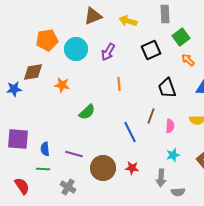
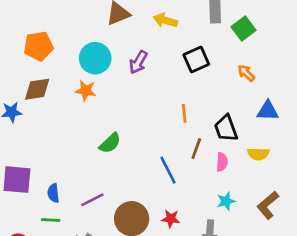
green square: (181, 37) -> (243, 29), moved
orange pentagon: (47, 40) -> (39, 46), moved
orange line: (119, 84) -> (184, 113), moved
orange star: (62, 85) -> (86, 91), moved
black trapezoid: (167, 88) -> (226, 128), moved
purple line: (74, 154) -> (92, 200), turned -42

